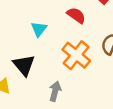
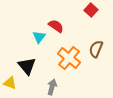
red semicircle: (76, 15) -> (56, 26), moved

